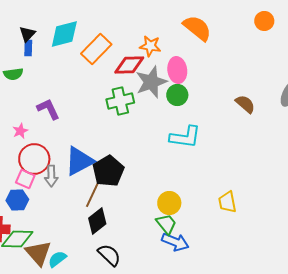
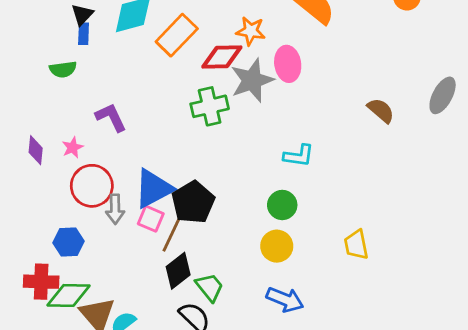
green circle: (177, 95) -> (282, 205), moved
cyan L-shape: (185, 137) -> (299, 156), size x0.7
pink square: (25, 179) -> (151, 219), moved
green trapezoid: (166, 224) -> (210, 287), moved

